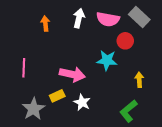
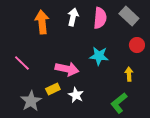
pink semicircle: (108, 19) -> (100, 18), turned -95
orange arrow: (45, 24) -> (42, 22), size x1.6
red circle: (125, 41) -> (137, 45), moved
pink line: (24, 68) -> (22, 63), turned -48

